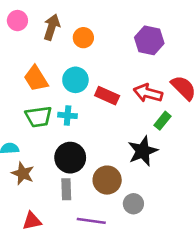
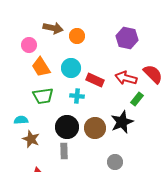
pink circle: (17, 21) -> (29, 45), moved
brown arrow: (52, 27) -> (53, 28), turned 84
cyan cross: (68, 115) -> (77, 96), moved
brown circle: (107, 180) -> (95, 128), moved

